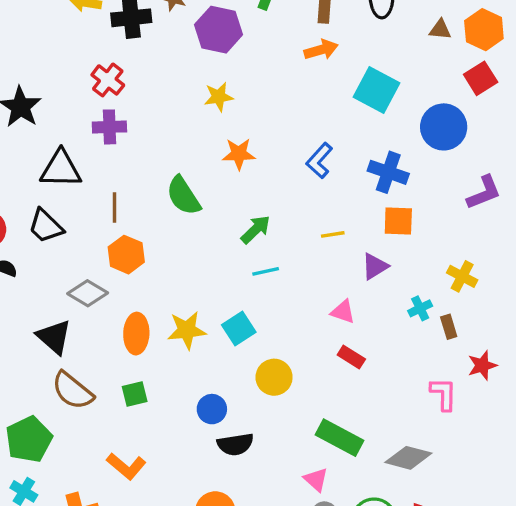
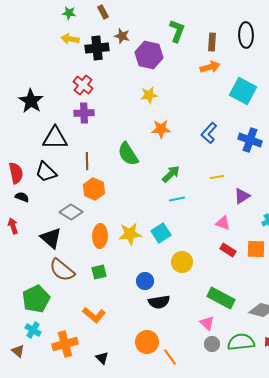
orange square: (398, 221) -> (256, 249), moved

